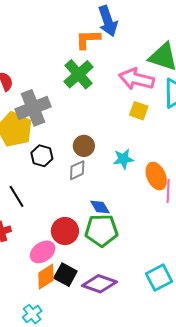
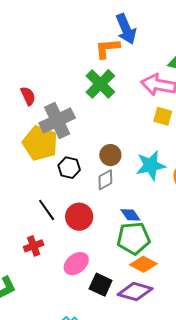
cyan star: (123, 159) -> (151, 165), size x1.4
red circle: (65, 231) -> (79, 217), moved
orange diamond: (46, 277) -> (143, 264), moved, turned 64

